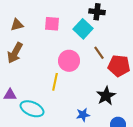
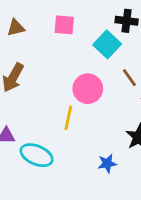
pink square: (52, 24) -> (64, 25), moved
brown triangle: (17, 25) -> (16, 28), moved

